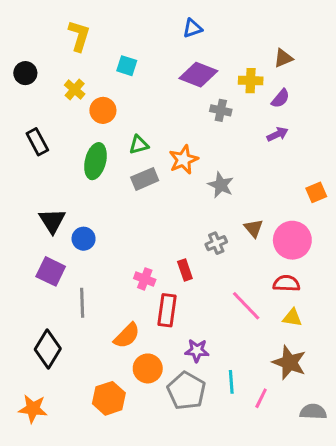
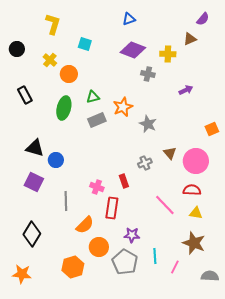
purple semicircle: (280, 98) -> (203, 19), moved
black triangle: (52, 221) -> (35, 148), turned -42
gray line: (82, 303) -> (66, 201), moved

